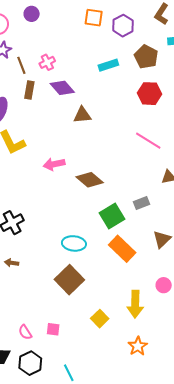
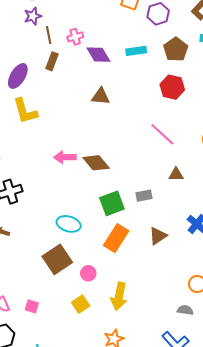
purple diamond: (62, 88) -> (98, 55), moved
pink arrow: (54, 164) -> (65, 157), moved
orange rectangle: (122, 249) -> (116, 238), turned 68
pink circle: (164, 285) -> (88, 273), moved

